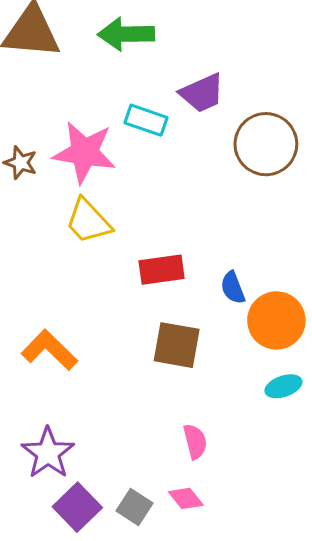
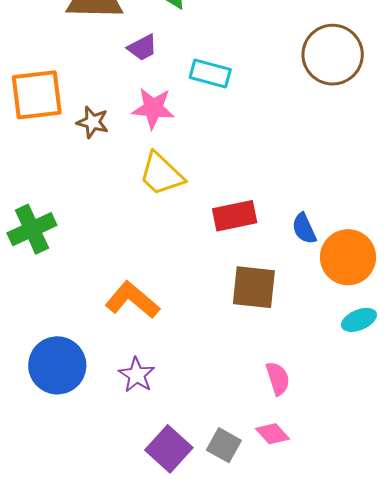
purple trapezoid: (202, 93) -> (142, 48), moved, size x0.7
brown circle: (266, 144) -> (333, 55), moved
pink star: (84, 152) -> (153, 108), size x0.7
purple star: (48, 453) -> (137, 375), moved, size x0.7

